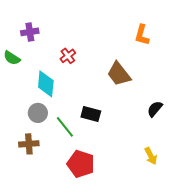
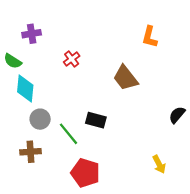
cyan diamond: (46, 84) -> (25, 88), moved
black semicircle: (155, 109) -> (177, 115), moved

